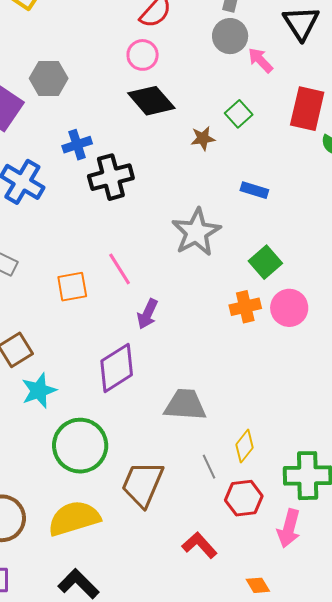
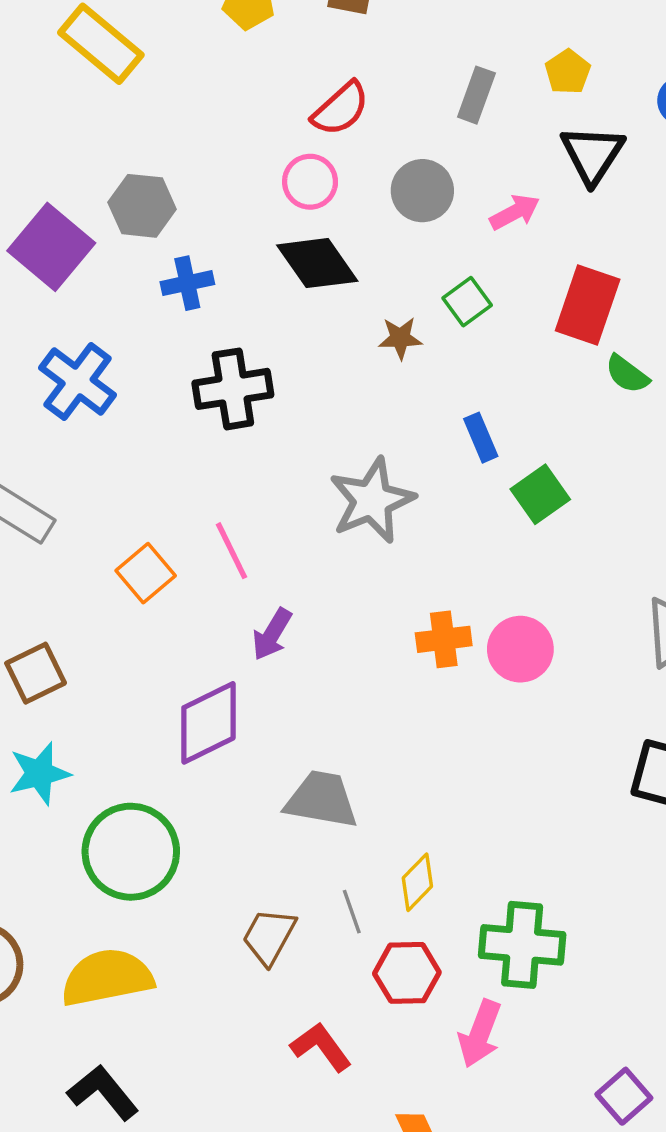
gray circle: (230, 36) -> (422, 191), moved
pink arrow: (260, 60) -> (515, 212), turned 100
blue cross: (77, 145) -> (187, 283), moved
blue rectangle: (254, 190) -> (481, 438), turned 44
green square: (265, 262) -> (540, 494), moved
orange square: (72, 287) -> (146, 573), turned -36
cyan star: (39, 391) -> (39, 773), moved
brown trapezoid: (143, 484) -> (269, 936), moved, size x0.7

